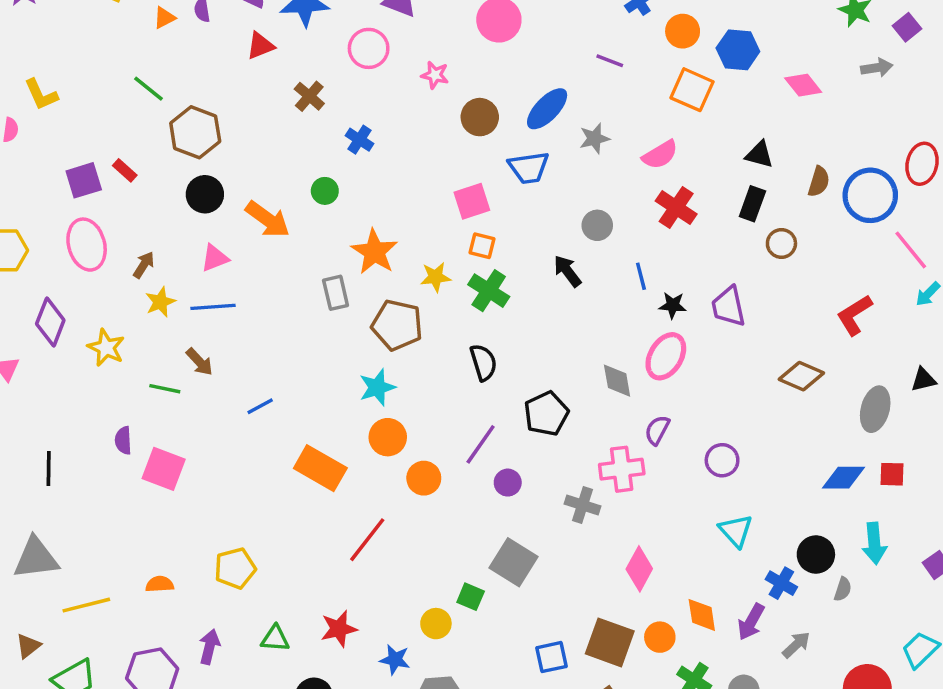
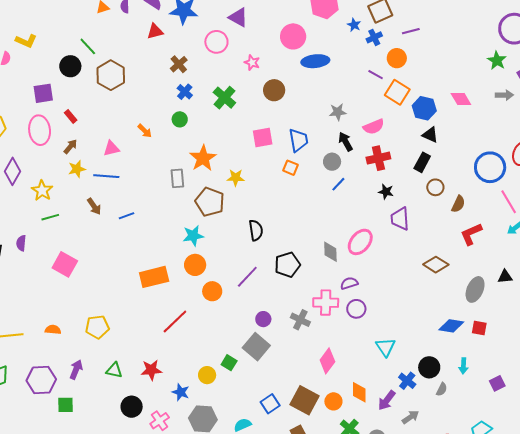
blue hexagon: (738, 50) -> (424, 108), moved
purple line: (610, 61) -> (376, 75), moved
yellow L-shape: (41, 95) -> (26, 41), turned -50
blue ellipse: (547, 109) -> (315, 61), moved, turned 32
blue cross: (359, 140) -> (185, 92), moved
blue trapezoid: (529, 168) -> (299, 140), moved, turned -100
red rectangle: (125, 170) -> (71, 116), moved
brown semicircle: (819, 182) -> (458, 204), moved
black circle: (205, 194) -> (70, 66), moved
red cross: (676, 208) -> (378, 158), turned 35
orange arrow: (268, 219) -> (145, 131), size x0.6
orange square: (482, 246) -> (290, 168), moved
black arrow: (567, 271) -> (346, 142), moved
blue line: (641, 276) -> (338, 184), moved, turned 49
green cross: (489, 291) -> (224, 98), moved
black star: (673, 305) -> (386, 192), moved
green line: (165, 389) -> (50, 217), moved, turned -36
blue line: (260, 406) -> (127, 216), moved
purple semicircle: (657, 430) -> (349, 283), turned 36
purple semicircle: (123, 440) -> (21, 243), moved
purple circle: (722, 460) -> (356, 309), moved
orange rectangle: (320, 468) -> (154, 277), turned -52
purple circle: (508, 483) -> (263, 319), moved
cyan arrow: (874, 543) -> (463, 366), size x0.7
blue square: (552, 657) -> (270, 404), turned -30

